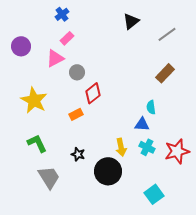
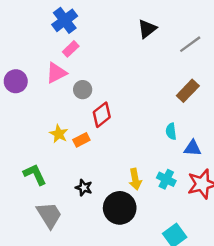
blue cross: (62, 14) -> (65, 20), size x1.5
purple circle: (21, 46) -> (16, 81), moved
yellow star: (34, 100) -> (59, 134), moved, size x0.6
blue triangle: (142, 124) -> (193, 148), moved

